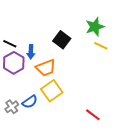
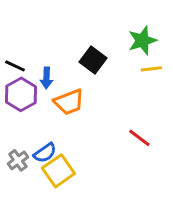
yellow line: (101, 46) -> (151, 69), turned -32
yellow square: (52, 91) -> (58, 171), moved
red line: (93, 115) -> (139, 138), moved

